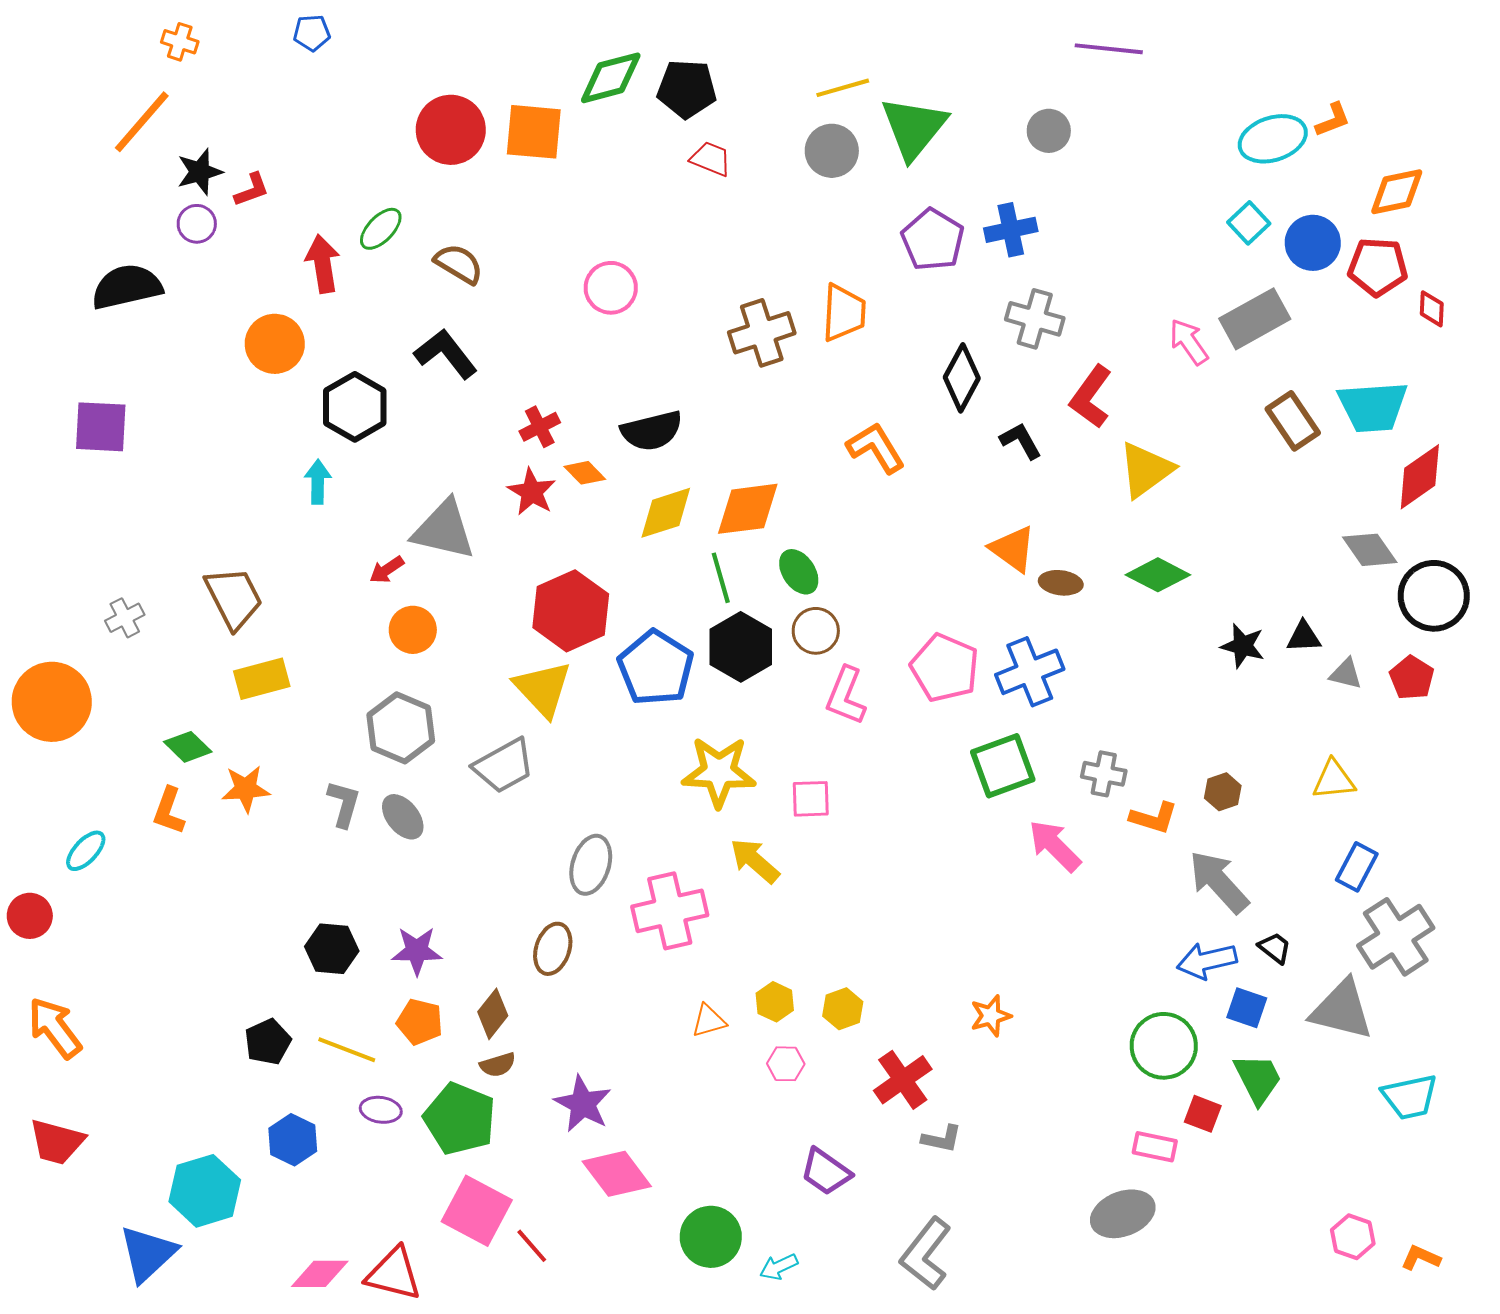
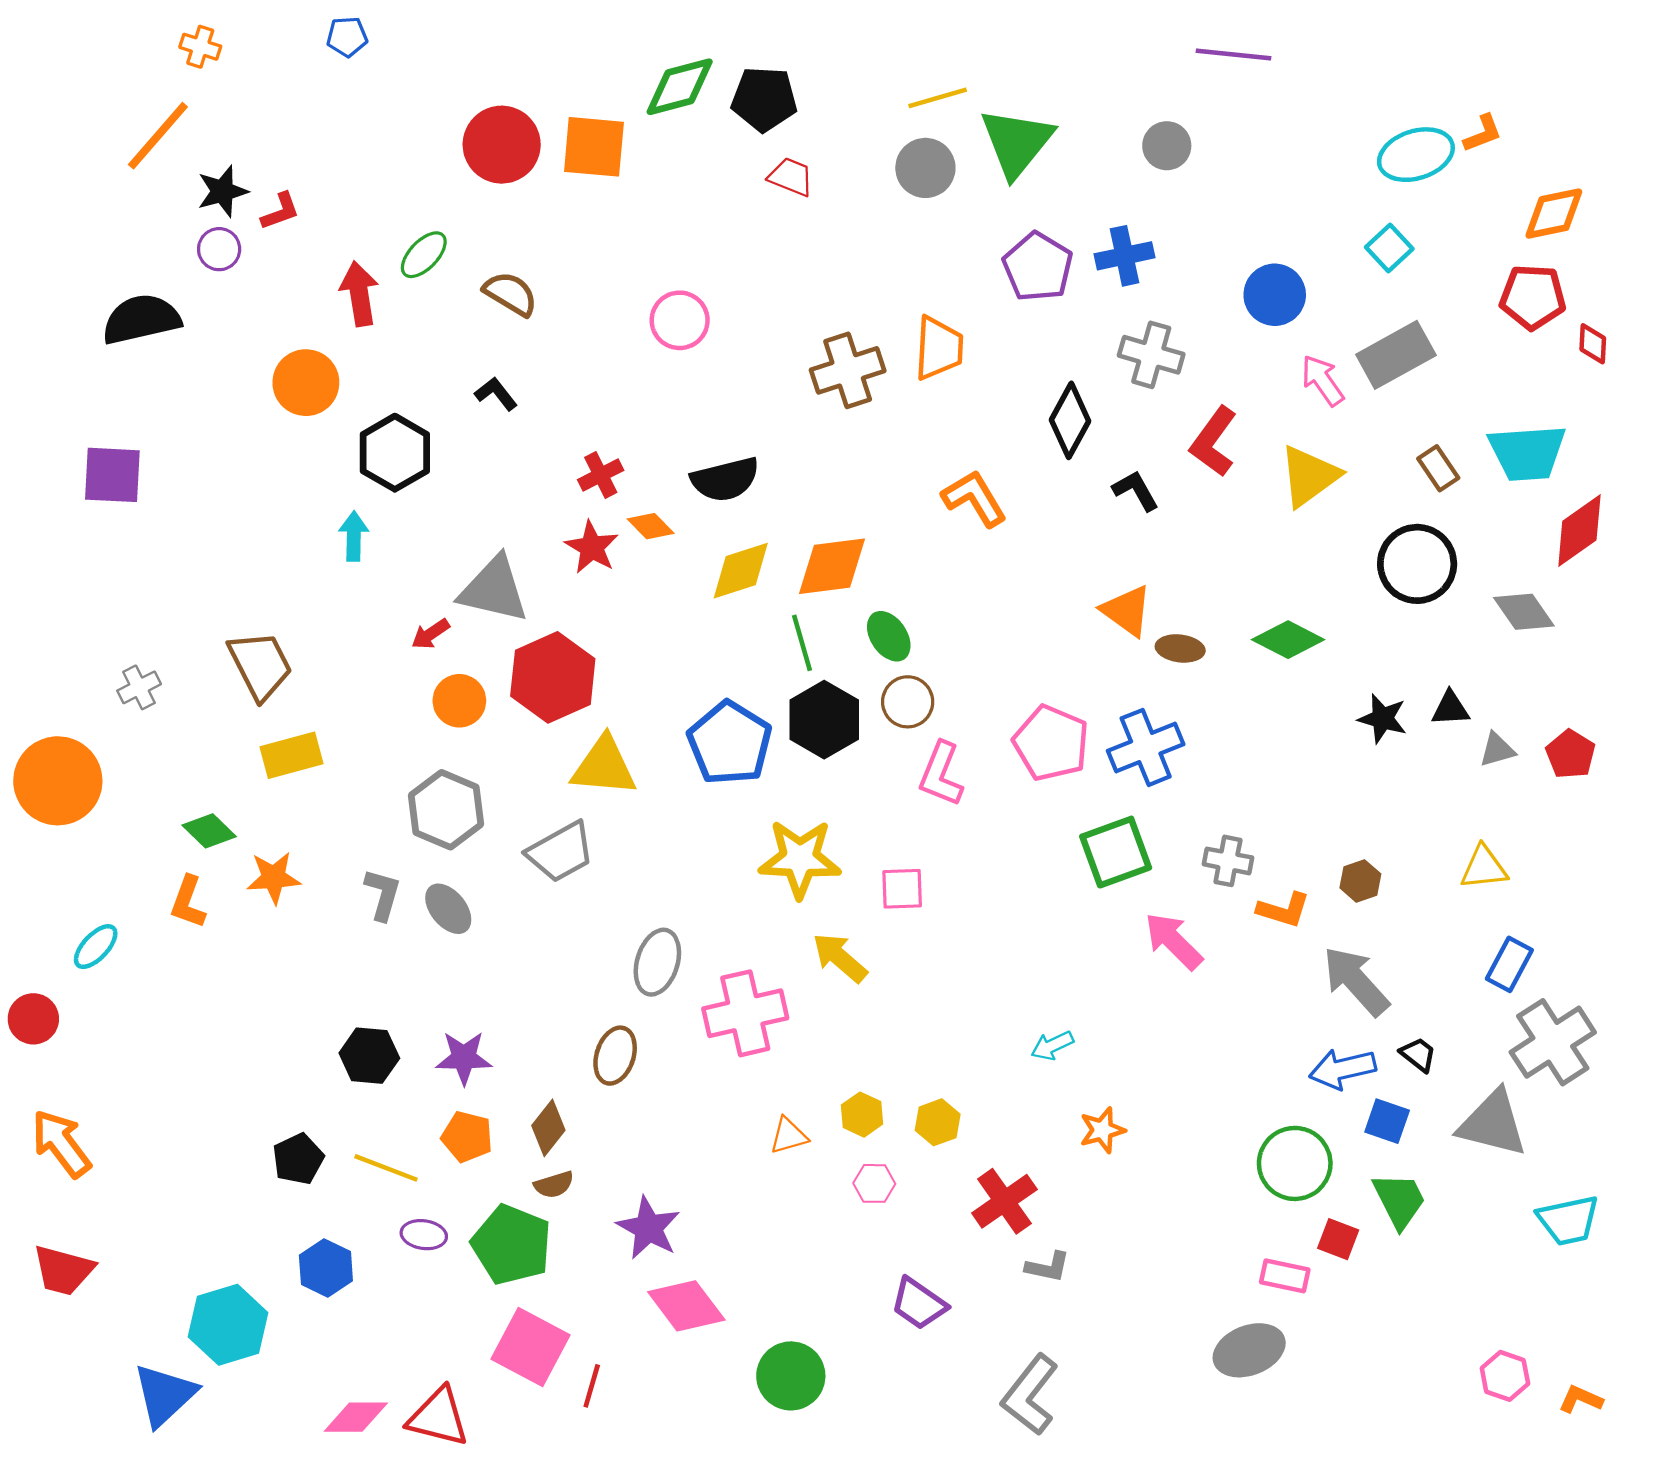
blue circle: (1313, 243) -> (1275, 295), moved
black L-shape: (446, 354) -> (496, 394), size x0.6
brown rectangle: (1293, 421) -> (1438, 468), size x0.7
yellow triangle: (1146, 470) -> (1309, 476), moved
black circle: (1434, 596) -> (1417, 564), moved
red hexagon: (571, 611) -> (553, 677), moved
gray triangle: (1346, 674) -> (1497, 750), turned -30
yellow triangle: (543, 689) -> (604, 766), turned -42
red line: (532, 1246) -> (592, 1386), turned 57
cyan arrow: (779, 1267) -> (1052, 1046), moved

